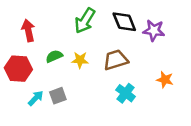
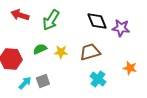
green arrow: (85, 21) -> (51, 20), moved
red arrow: (28, 30) -> (20, 15), moved, turned -60

